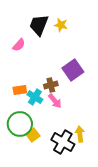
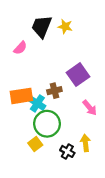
orange rectangle: (20, 90) -> (21, 96), size x1.5
pink arrow: (55, 101) -> (90, 108), moved
green circle: (20, 124) -> (47, 124), moved
black cross: (63, 142) -> (67, 151), size x0.6

